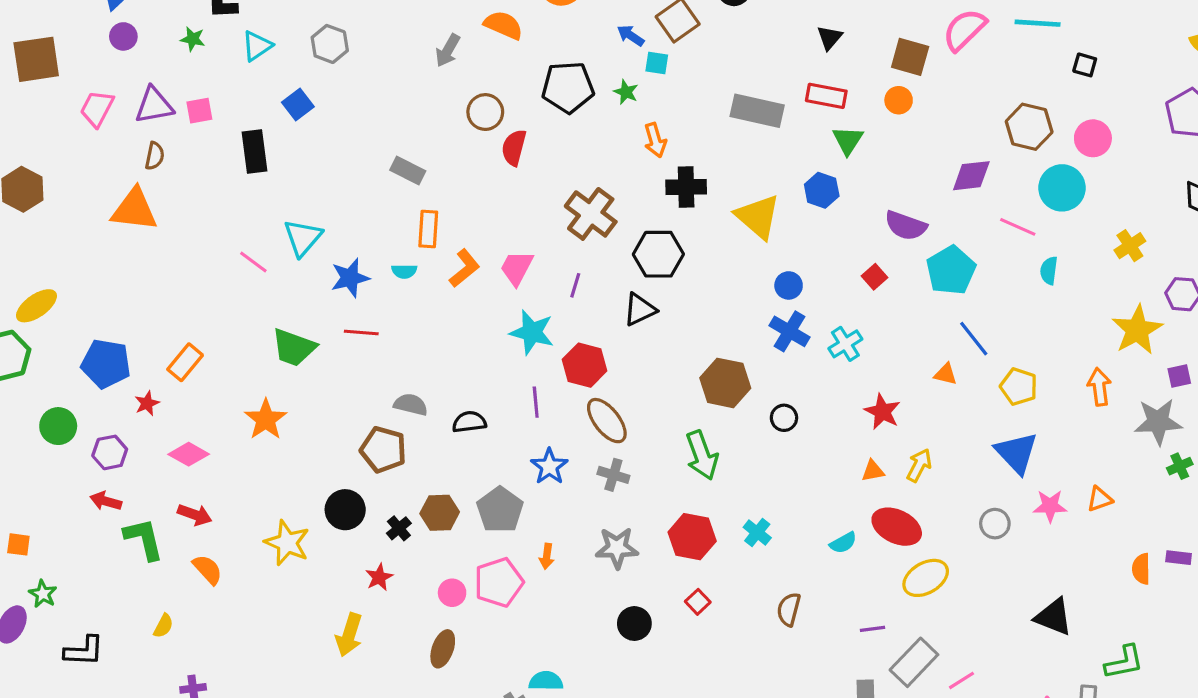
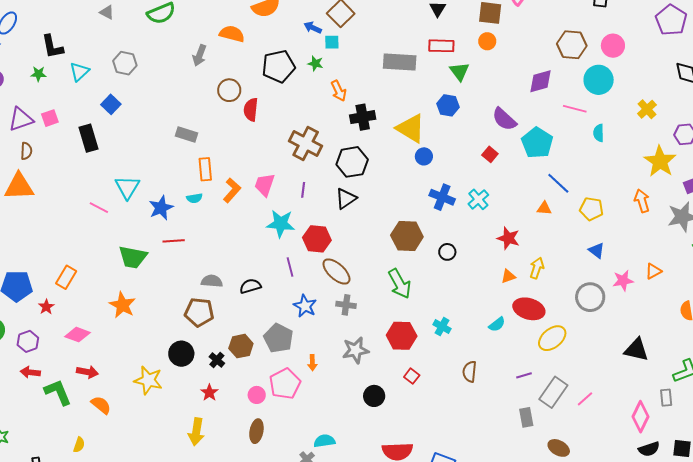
purple semicircle: (906, 226) -> (504, 119), turned 32
blue circle: (789, 285) -> (424, 156), moved
blue triangle: (1017, 453) -> (597, 250), size x0.6
gray circle: (995, 524) -> (590, 297), size x1.5

